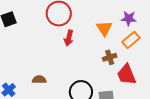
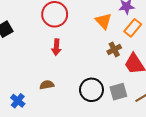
red arrow: (69, 38) -> (56, 47), moved

